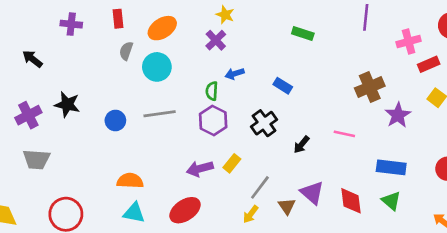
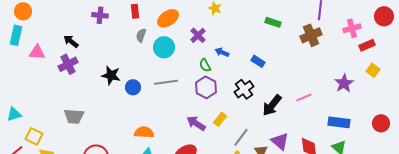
purple cross: (216, 40) -> (198, 35), moved
blue arrow: (235, 74) -> (222, 52), turned 40
brown cross: (370, 87) -> (311, 35), moved
green semicircle: (212, 91) -> (205, 65), turned -32
black star: (67, 104) -> (111, 75), moved
purple cross: (28, 115) -> (68, 64), moved
pink line: (344, 134) -> (304, 97), turned -35
black arrow: (301, 145) -> (272, 105), size x1.6
purple arrow: (200, 169) -> (196, 123), turned 48

